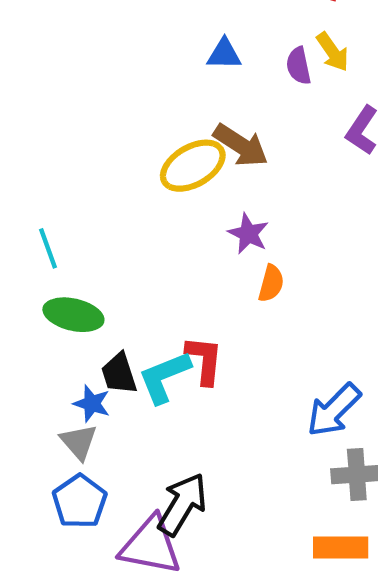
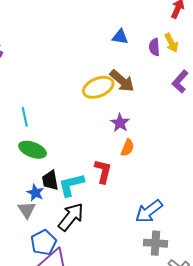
red L-shape: (204, 360) -> (103, 171), moved
blue pentagon: (80, 501) -> (43, 242), moved
black arrow: (182, 504) -> (71, 217), moved

